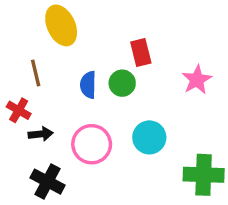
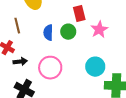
pink star: (197, 80) -> (99, 30), moved
cyan circle: (149, 137) -> (95, 67), moved

